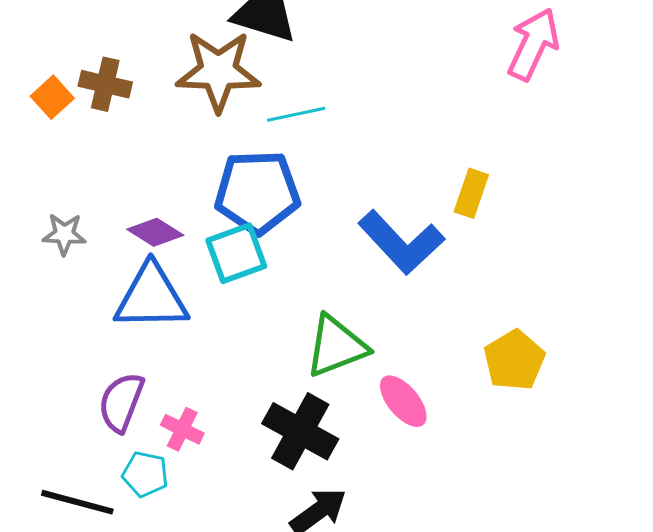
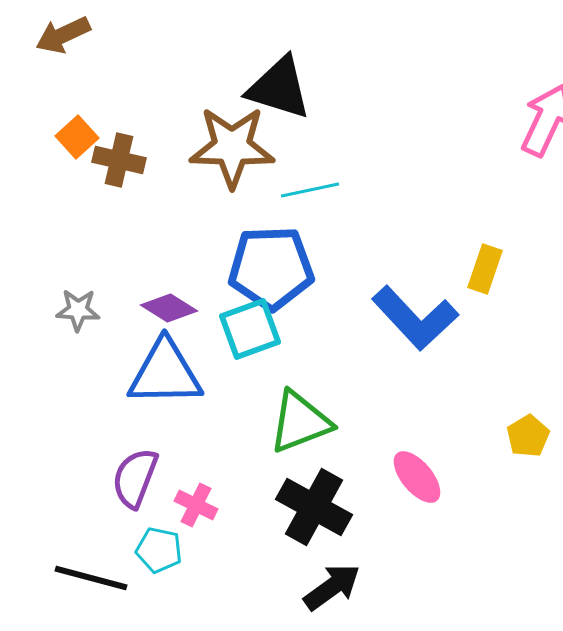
orange square: (52, 97) -> (77, 137), moved
green triangle: (336, 346) -> (300, 422), moved
yellow pentagon: (514, 360) -> (528, 436), size x0.7

